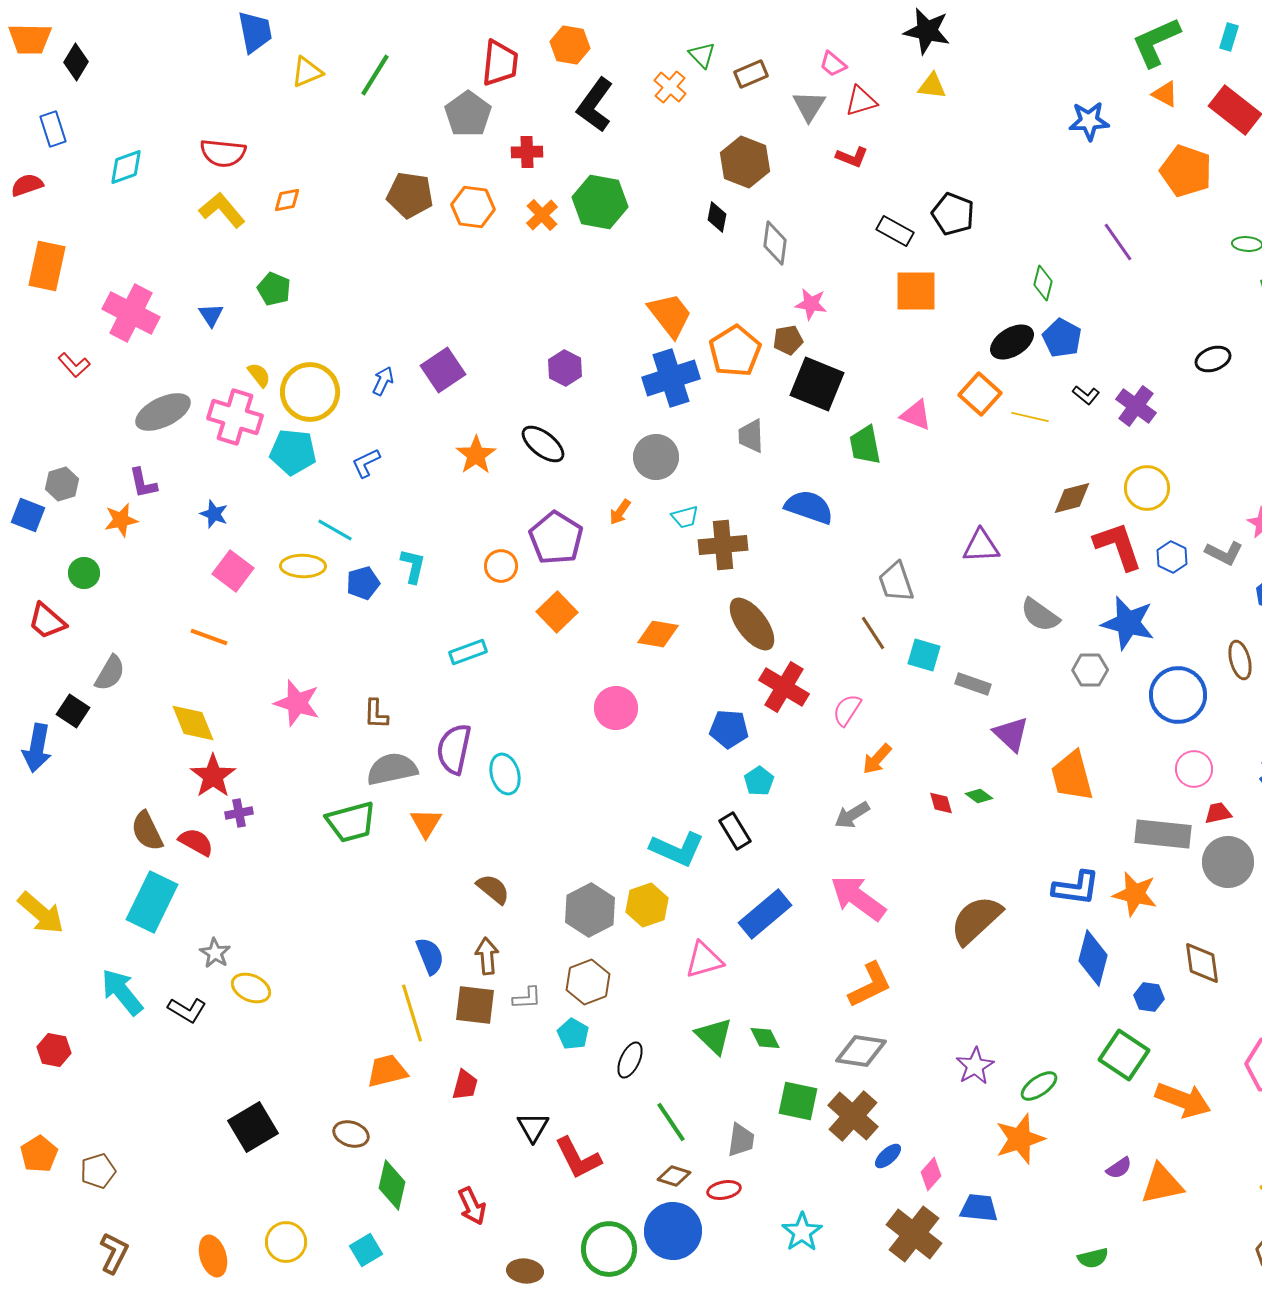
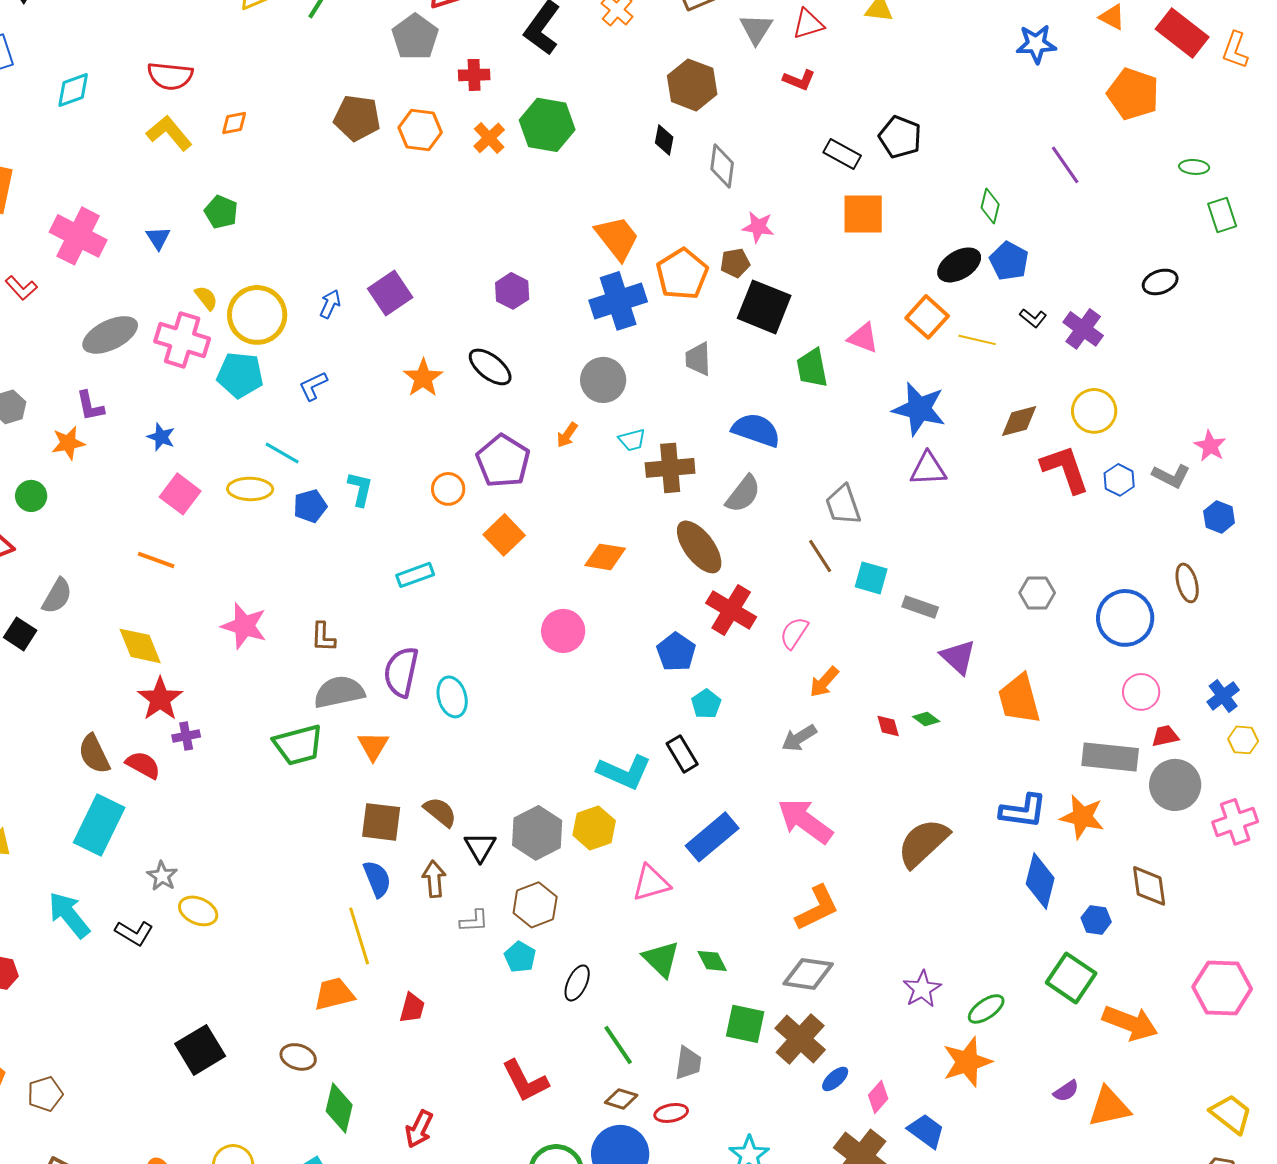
gray semicircle: (1040, 615) -> (743, 494), moved, turned -87
blue star: (1128, 623) -> (919, 409), moved
blue pentagon: (729, 729) -> (676, 652), turned 30
brown square: (475, 1005) -> (381, 822), moved
black triangle: (533, 1127) -> (480, 847), moved
red arrow: (472, 1206) -> (419, 1129), turned 51
blue trapezoid: (979, 1208) -> (926, 1131), turned 30

